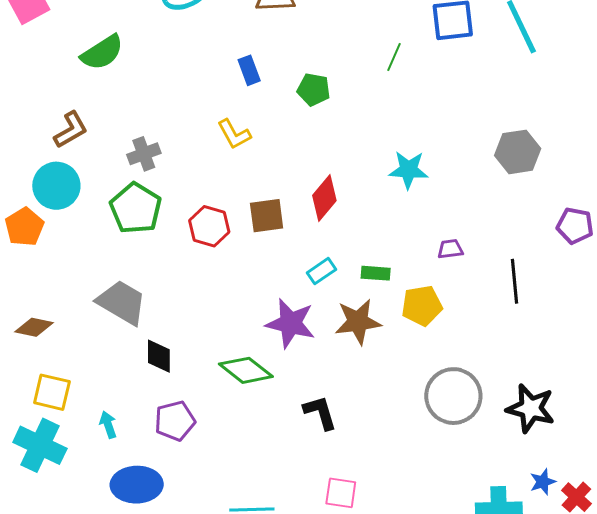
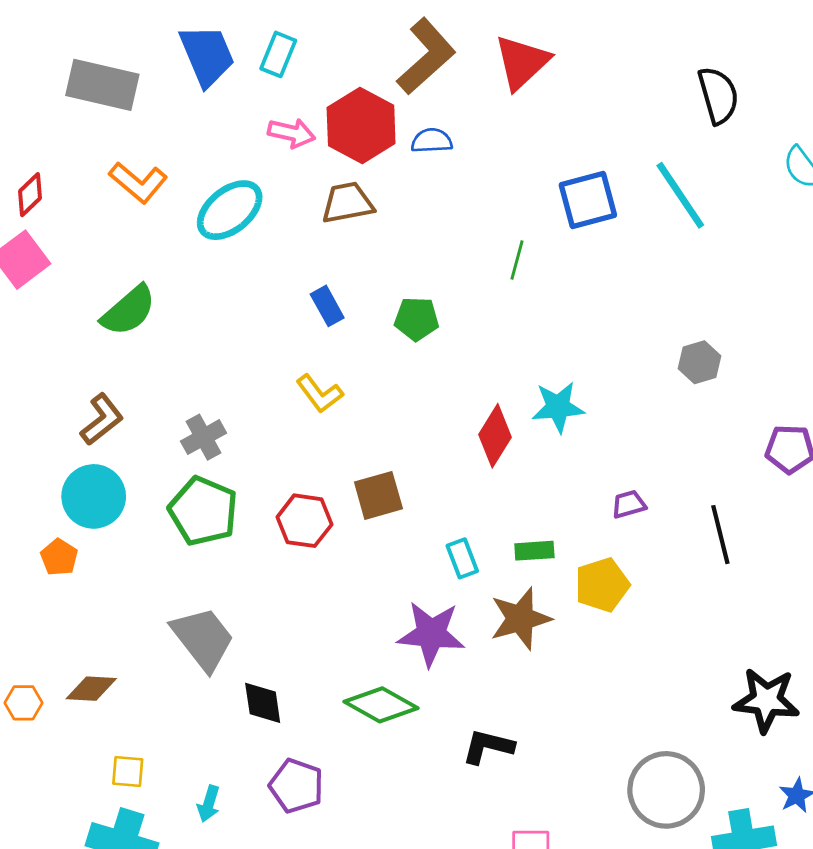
gray hexagon: (518, 152) -> (700, 362), size x0.7
red diamond: (324, 198) -> (495, 436), moved
orange pentagon: (24, 227) -> (59, 557), size x0.7
cyan rectangle: (322, 271) -> (462, 558), turned -68
gray trapezoid: (122, 302) -> (203, 639), turned 30
yellow square: (52, 392) -> (128, 771), size x0.7
gray circle: (453, 396) -> (666, 790), moved
black L-shape: (320, 413) -> (488, 747), turned -51
purple pentagon: (175, 421) -> (296, 786), turned -30
cyan arrow: (108, 425) -> (209, 804), turned -136

